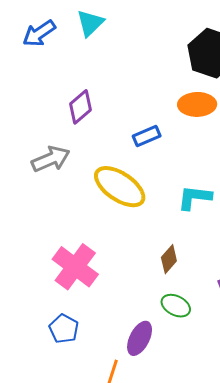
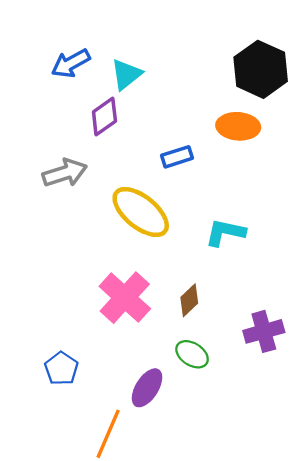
cyan triangle: (90, 23) -> (126, 74), moved
blue arrow: (39, 33) -> (71, 63), moved
pink cross: (75, 267) -> (125, 298), moved

